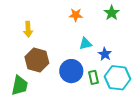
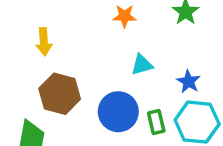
blue star: (105, 54) -> (189, 82), moved

